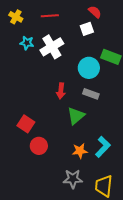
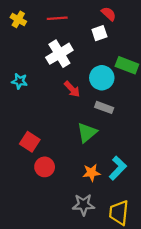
cyan star: (27, 43) -> (19, 81), moved
red arrow: (61, 91) -> (72, 89), moved, turned -49

